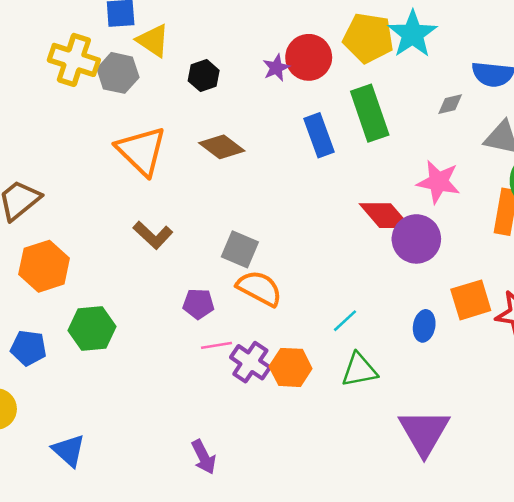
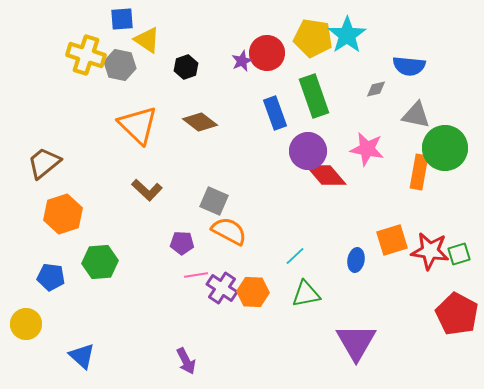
purple circle: (416, 239) -> (308, 151), moved

